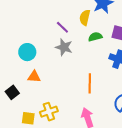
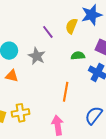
green semicircle: (95, 37) -> (78, 56), moved
gray star: (64, 47) -> (37, 56), moved

